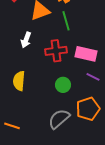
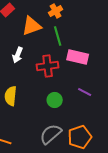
pink rectangle: (86, 54) -> (78, 57), moved
orange pentagon: (88, 109) -> (80, 137), moved

